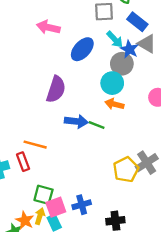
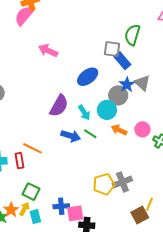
blue rectangle: (137, 22) -> (122, 61), moved
pink arrow: (48, 27) -> (48, 51), moved
cyan arrow: (115, 39) -> (84, 113), moved
orange arrow: (114, 104) -> (119, 130), moved
green line: (97, 125) -> (90, 134), moved
pink square: (56, 207) -> (75, 213), moved

